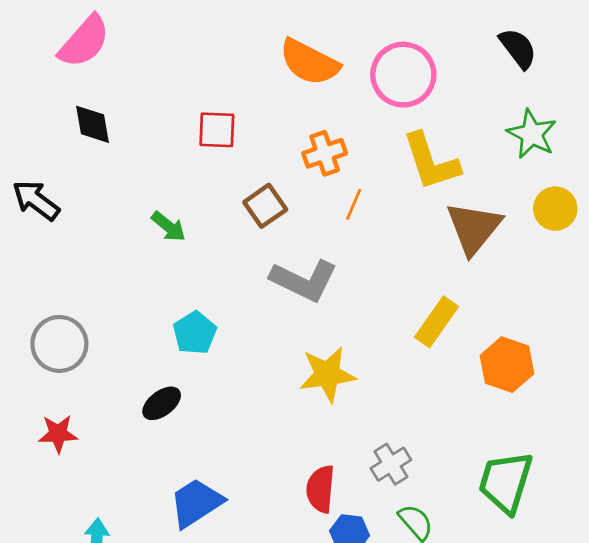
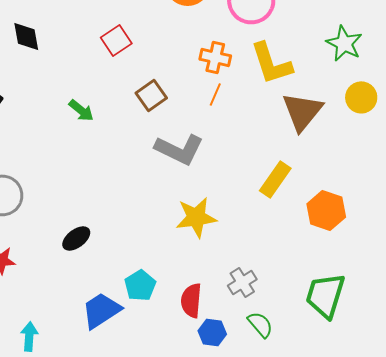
red square: (217, 130) -> (116, 40), turned -36
orange cross: (325, 153) -> (215, 57), moved, turned 32
cyan pentagon: (195, 333) -> (140, 285), moved

